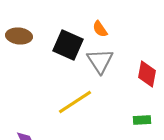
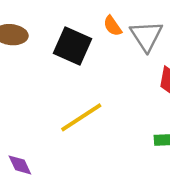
gray triangle: (100, 61) -> (146, 36), moved

